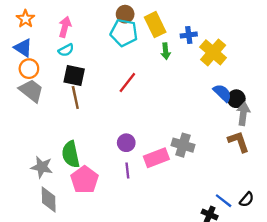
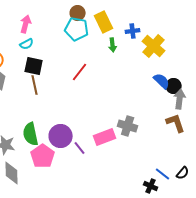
purple circle: (126, 143) -> (61, 136), moved, size x1.5
purple line: (127, 171) -> (80, 148), turned -32

